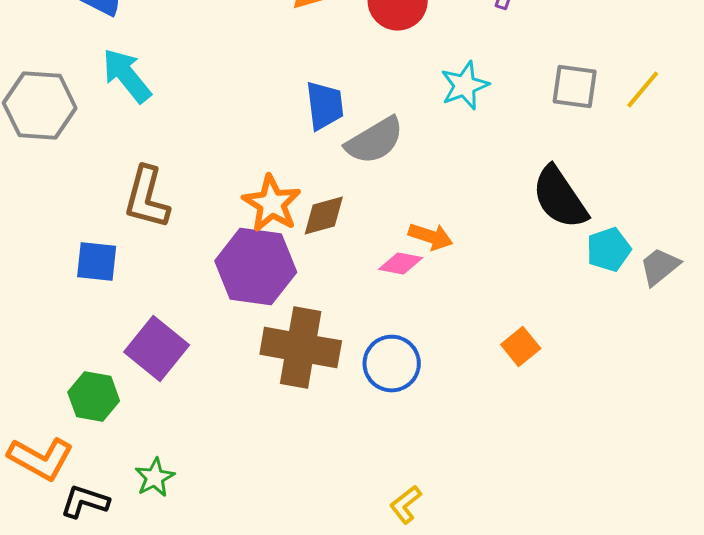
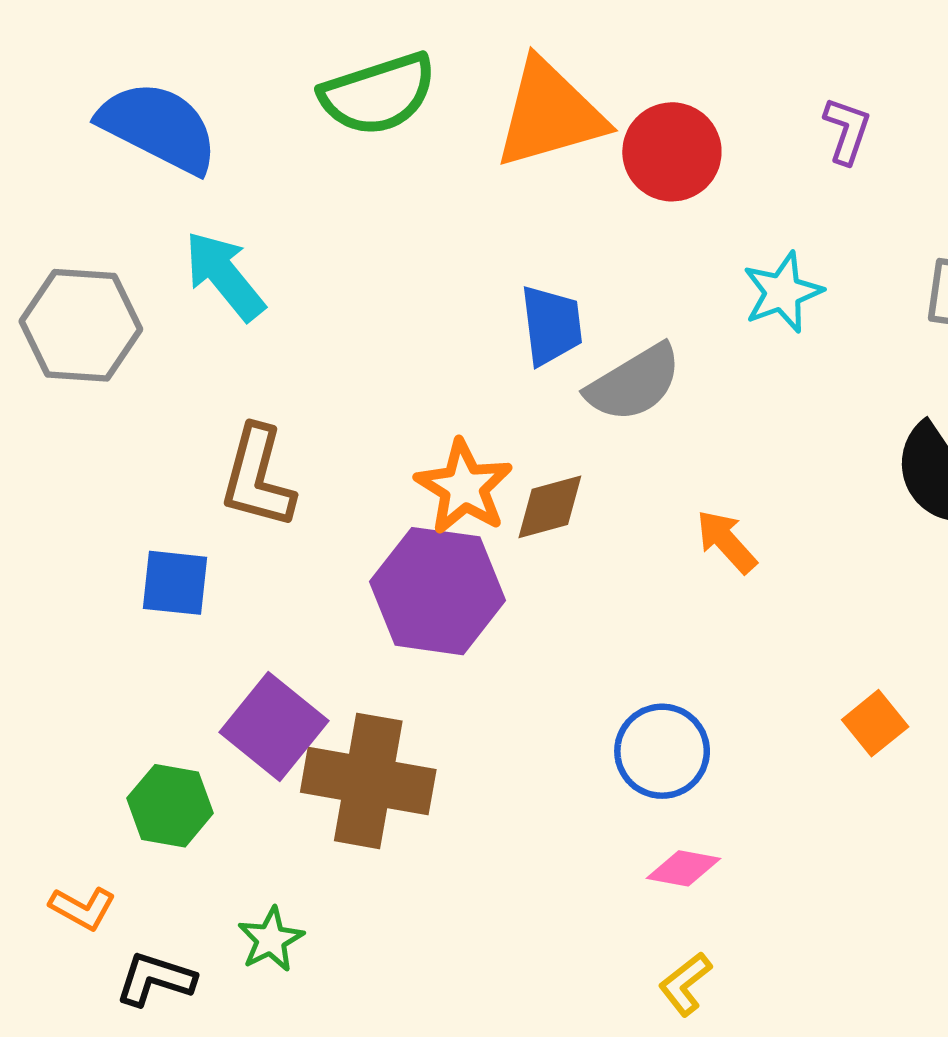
orange arrow: (431, 237) -> (726, 542), turned -150
pink diamond: (401, 264) -> (684, 868), moved
brown cross: (301, 348) -> (368, 781), moved
orange L-shape: (41, 459) -> (83, 908), size x0.6

